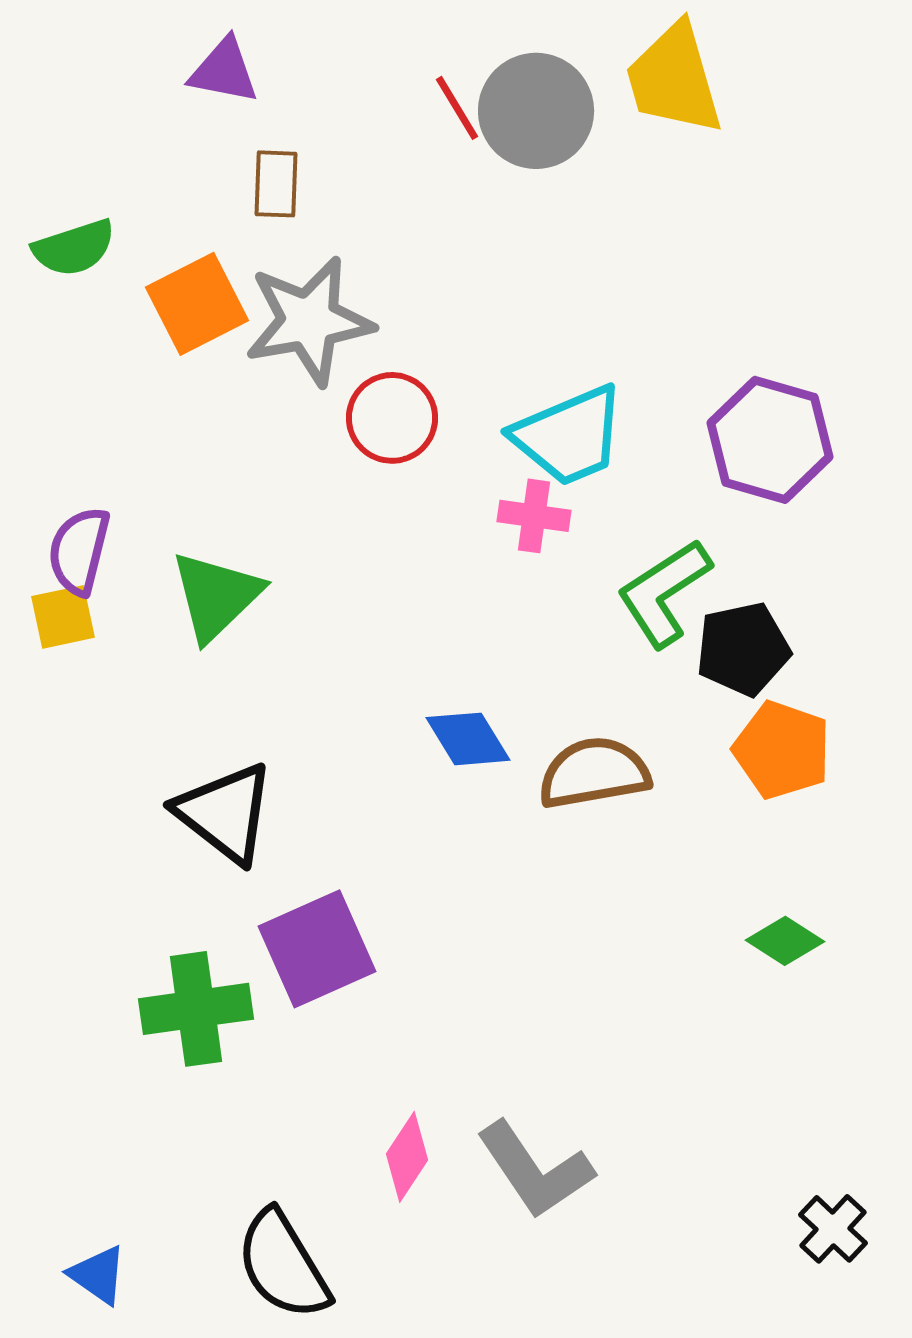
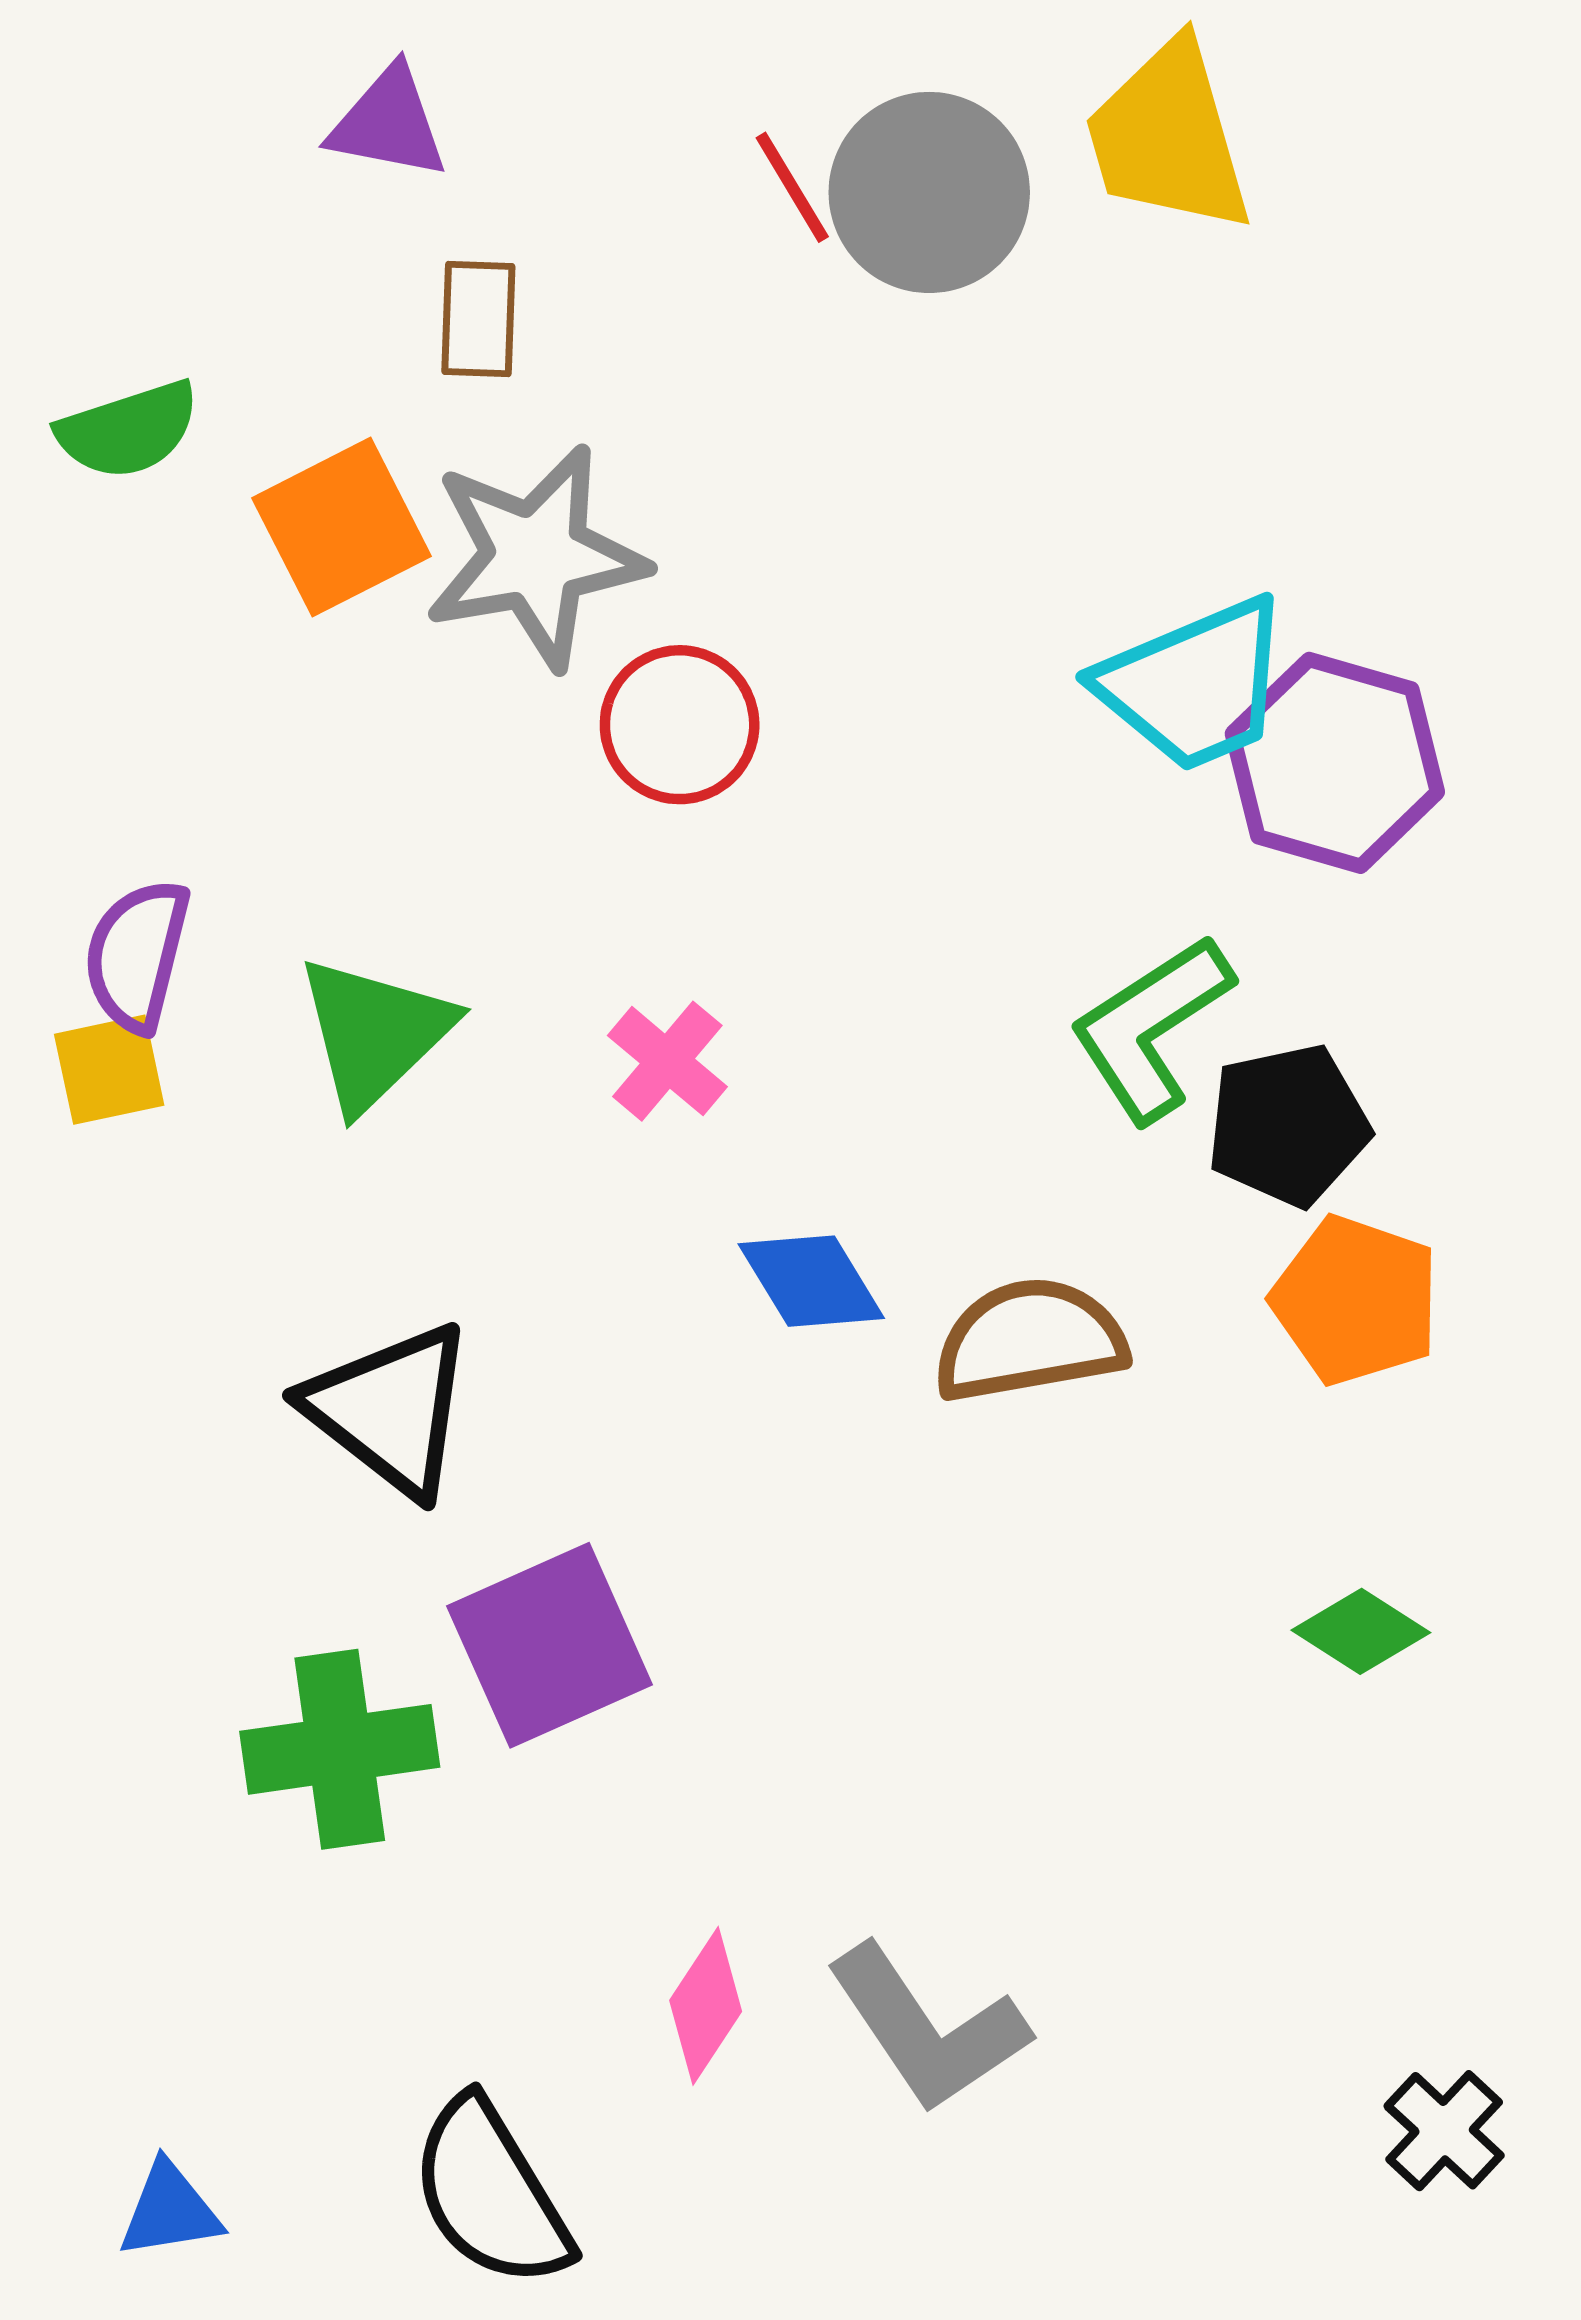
cyan trapezoid: (569, 436) -> (1194, 685), moved
pink cross: (534, 516) -> (667, 1061), moved, turned 32
blue triangle: (98, 1275) -> (170, 2210), turned -44

